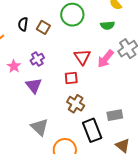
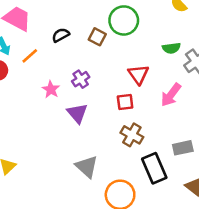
black semicircle: (23, 24) -> (61, 35), turned 56
green semicircle: (107, 25) -> (171, 48), moved
brown square: (43, 27) -> (97, 37), moved
pink arrow: (106, 59) -> (171, 95), moved

